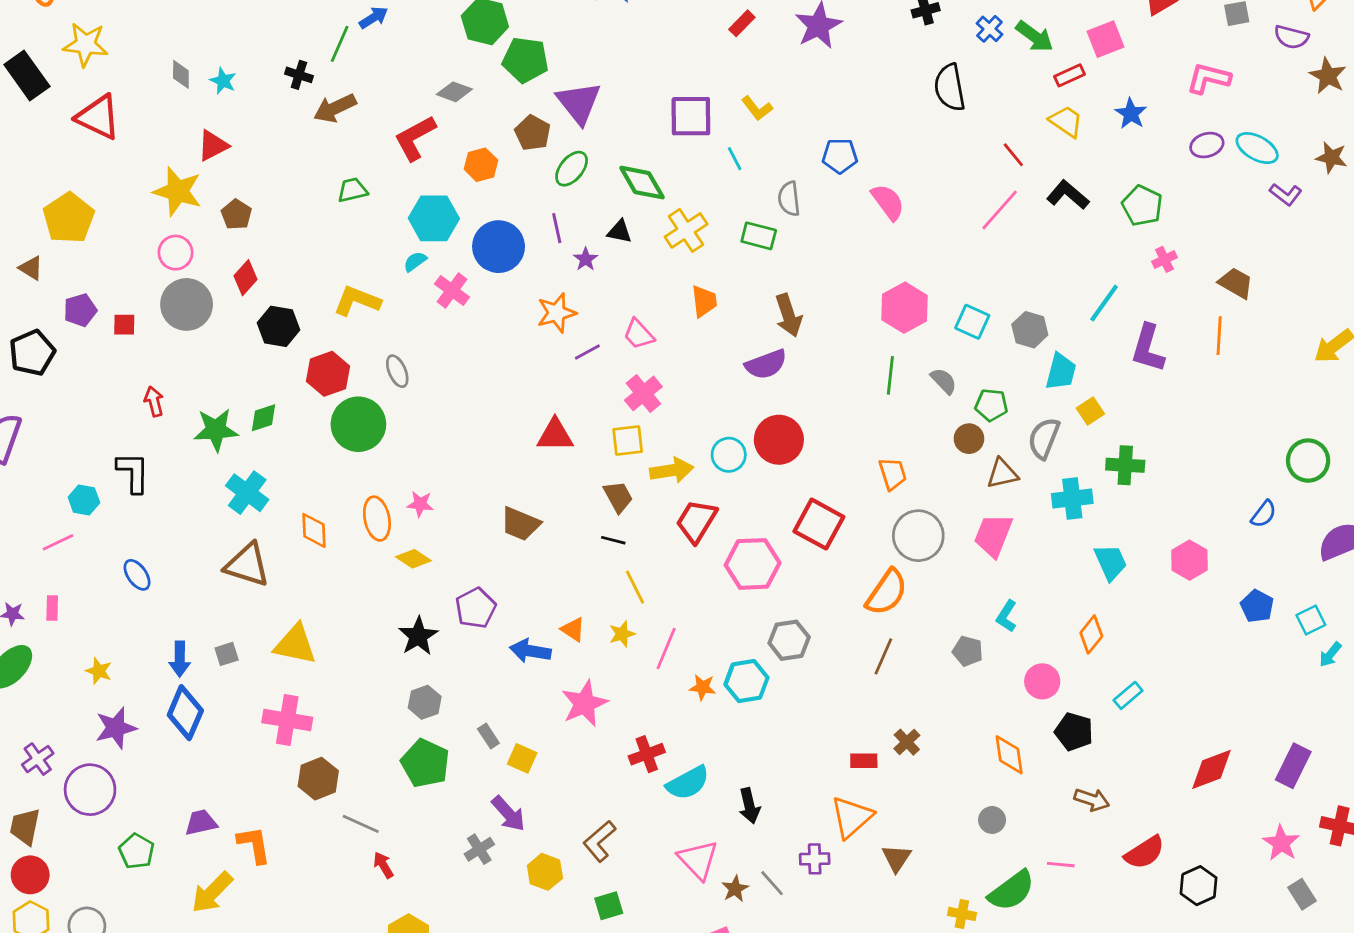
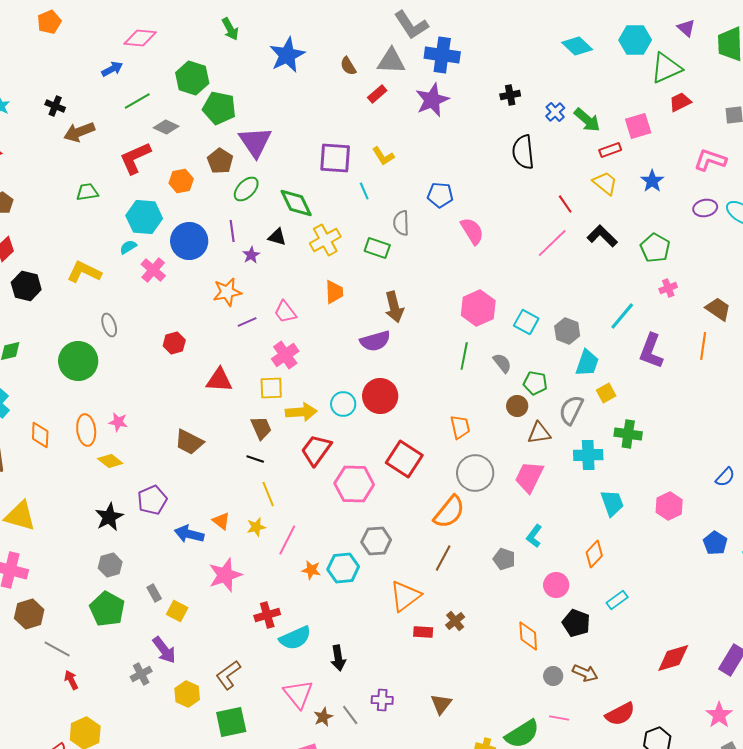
green line: (340, 44) -> (137, 101), moved, turned 32
red hexagon: (328, 374) -> (174, 343), moved, size x0.7
orange triangle: (852, 817) -> (405, 596), moved
gray circle: (992, 820) -> (553, 676), moved
green square: (609, 906) -> (231, 722), size x1.5

